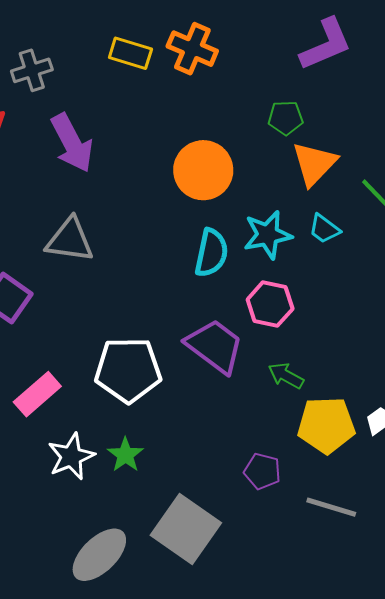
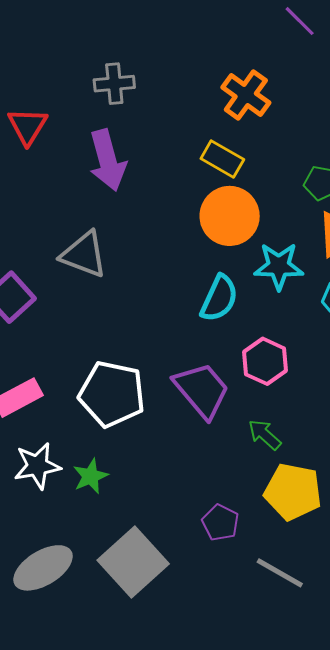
yellow rectangle: (130, 53) -> (222, 159), moved
gray cross: (32, 70) -> (114, 84), moved
cyan star: (268, 235) -> (279, 266), moved

